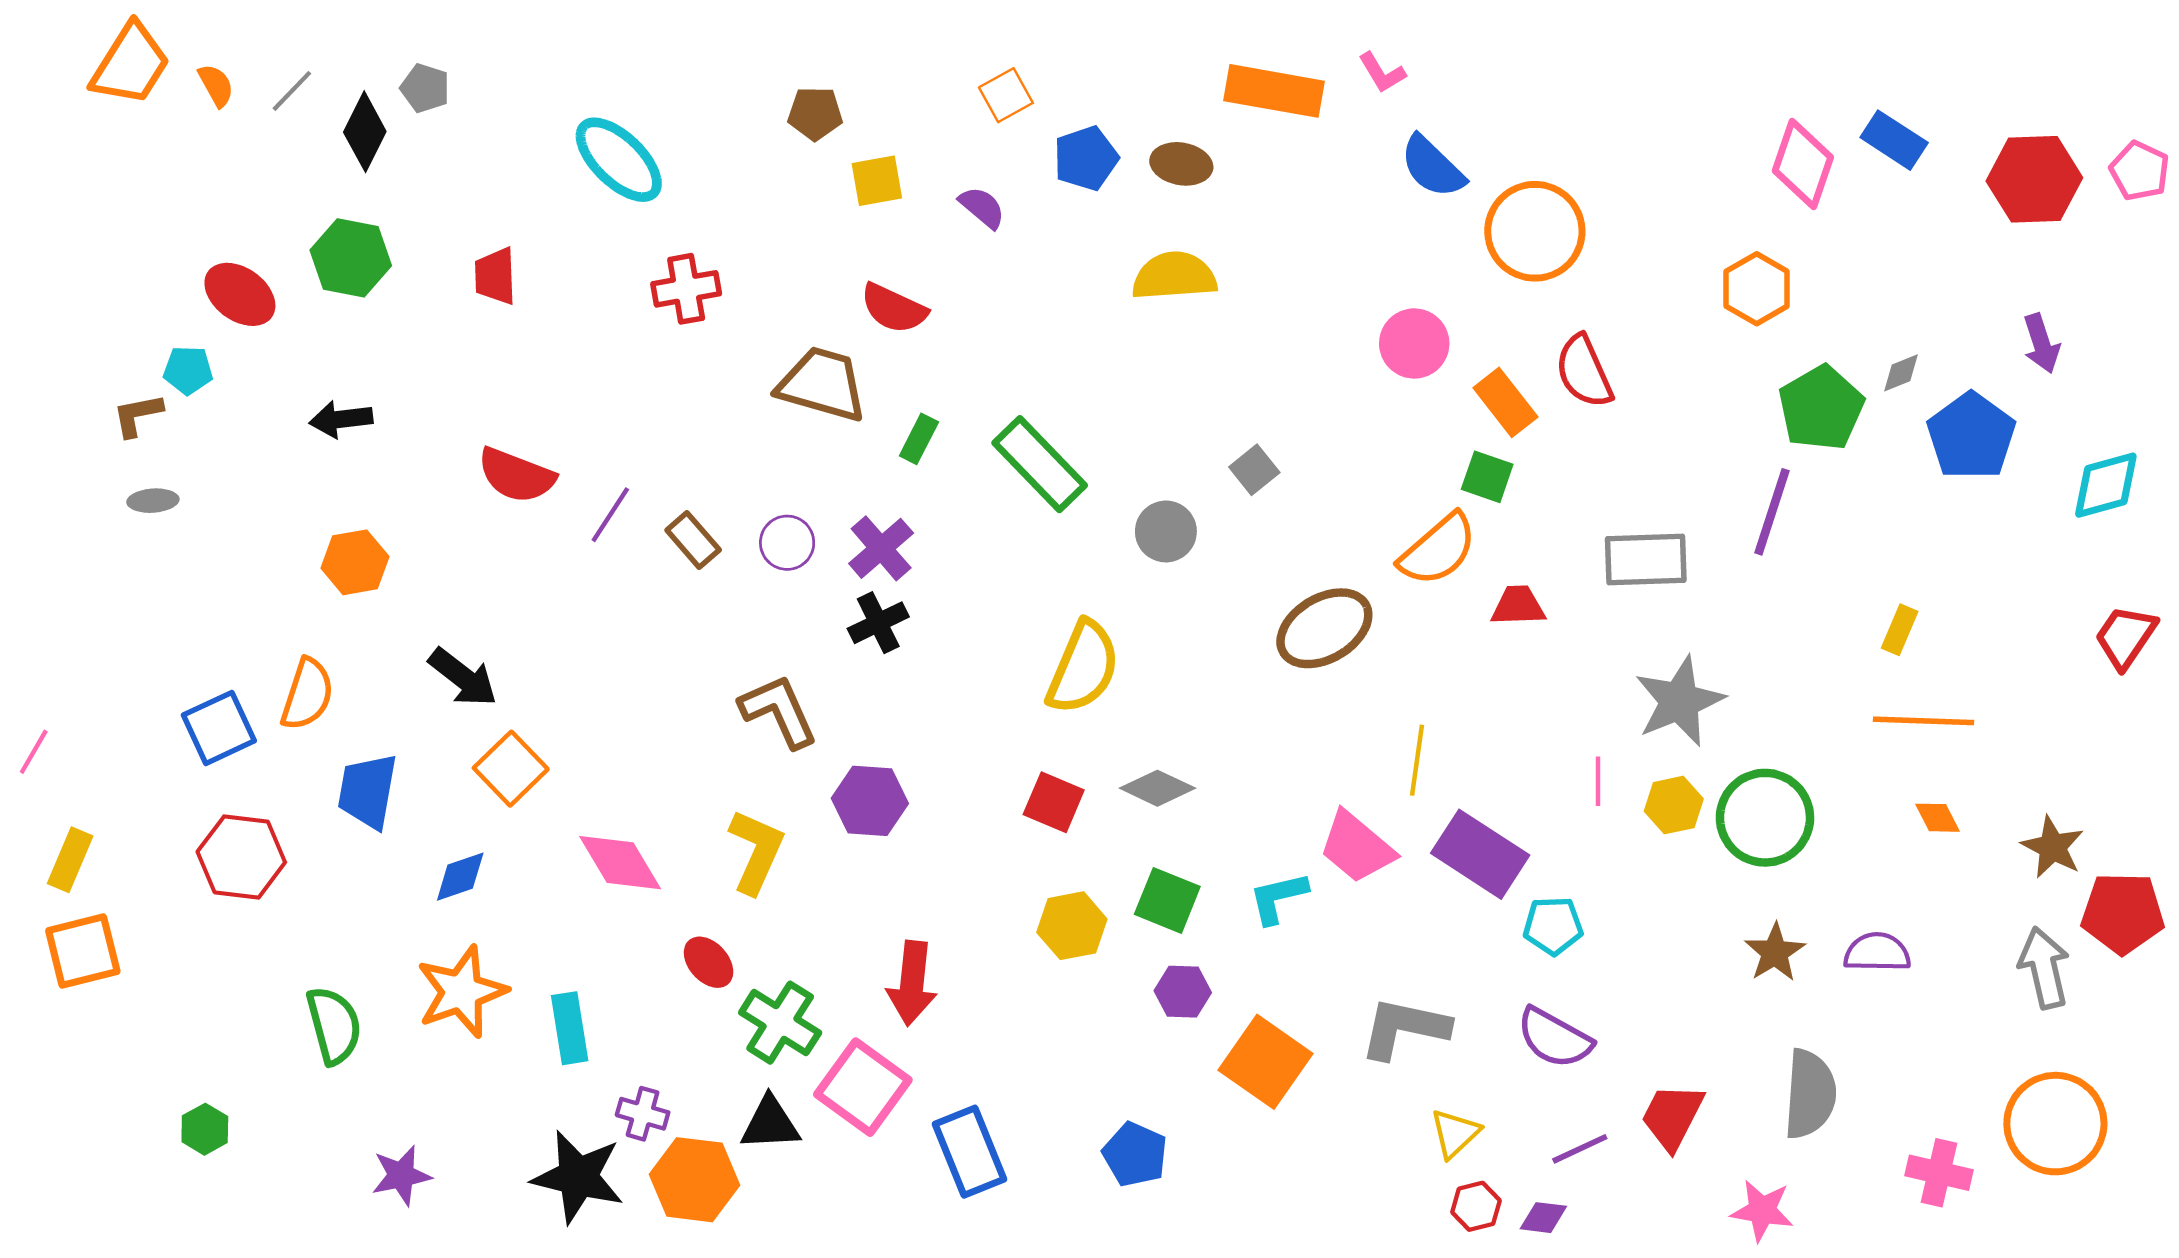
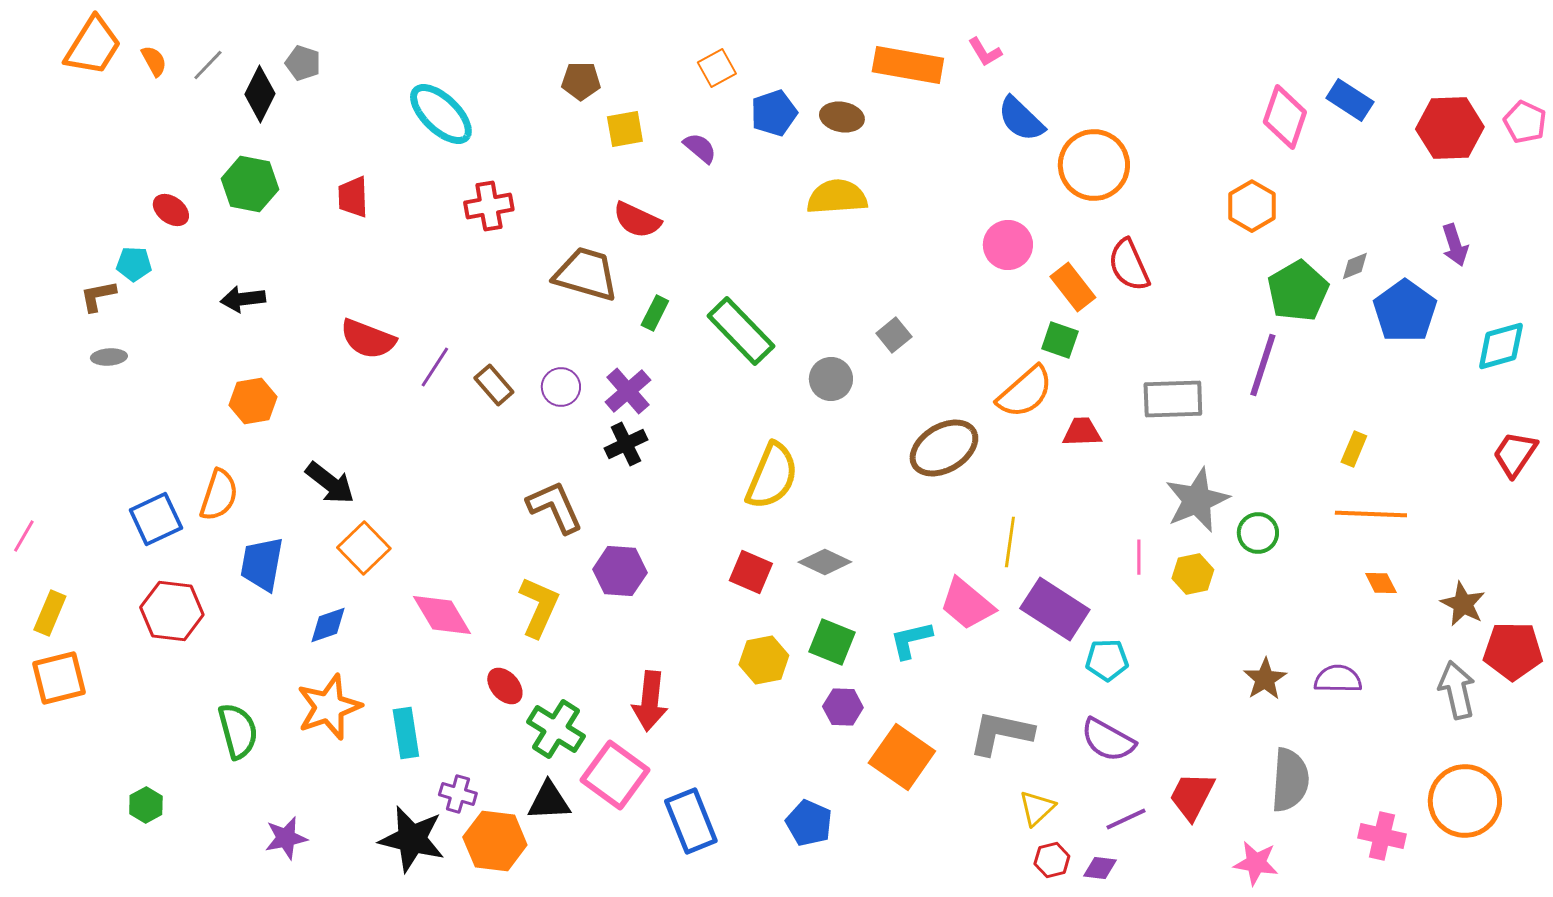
red ellipse: (240, 294) -> (171, 210), size x0.7
green circle: (1765, 818) -> (1258, 533), moved, size x0.6

